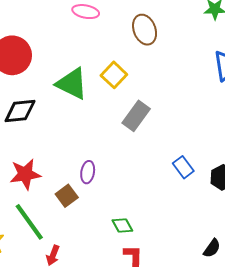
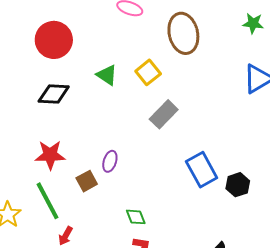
brown ellipse: (145, 30) -> (183, 33), size x1.4
green triangle: (72, 84) -> (107, 75), size x0.7
blue rectangle: (183, 167) -> (202, 170), size x1.6

